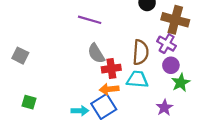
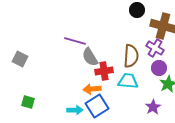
purple line: (90, 20) -> (75, 41), moved
orange arrow: (109, 89) -> (92, 89), moved

